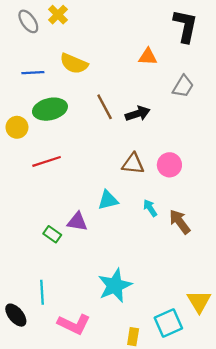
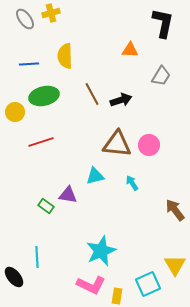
yellow cross: (58, 15) -> (51, 13), turned 30
yellow semicircle: (74, 64) -> (65, 56), turned 65
brown triangle: (133, 164) -> (117, 144), size x1.4
brown arrow: (180, 222) -> (175, 210), moved
pink L-shape: (74, 324) -> (91, 285), moved

